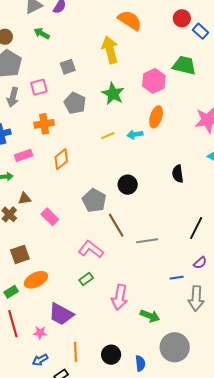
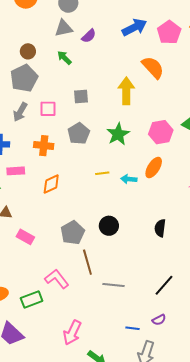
pink rectangle: (50, 217) -> (25, 237), turned -30
green rectangle: (86, 279) -> (32, 299), moved, size x1.5

